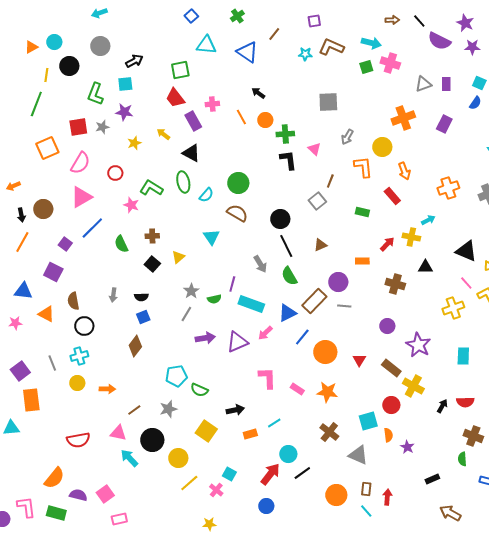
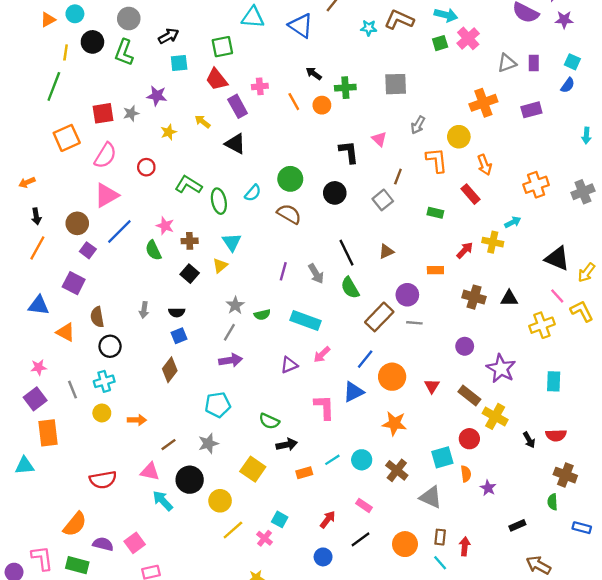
pink cross: (390, 63) -> (468, 38), turned 30
cyan square: (125, 84) -> (179, 63), moved
green L-shape: (95, 94) -> (124, 52), moved
purple rectangle: (444, 124) -> (531, 110), turned 48
green cross: (285, 134) -> (345, 88), moved
green ellipse: (183, 182) -> (219, 201), moved
pink star: (131, 205) -> (165, 226), moved
brown circle: (43, 209) -> (77, 223), moved
black circle: (280, 219) -> (335, 193), moved
cyan triangle: (211, 237) -> (232, 242), moved
black triangle: (425, 267) -> (509, 298), moved
purple line: (232, 284) -> (283, 271), moved
blue triangle: (287, 313) -> (353, 392), moved
pink star: (15, 323) -> (39, 367), moved
purple arrow: (205, 338) -> (231, 360), moved
purple triangle: (237, 342) -> (289, 365), size x0.7
pink rectangle: (297, 389) -> (364, 505), moved
green semicircle: (199, 390) -> (269, 421), moved
black arrow: (442, 406) -> (529, 440), turned 120
cyan circle: (288, 454) -> (362, 460), moved
black line: (302, 473) -> (361, 539), moved
red arrow: (270, 474) -> (328, 519), size x0.7

